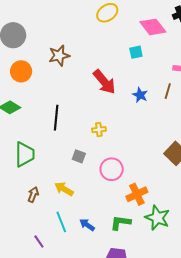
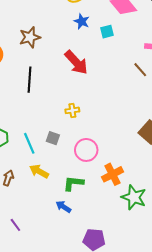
brown line: (168, 91) -> (140, 70), turned -56
blue star: (140, 95) -> (82, 21), moved
black line: (56, 118) -> (29, 80), moved
cyan line: (61, 222) -> (29, 143), moved
green L-shape: (121, 223) -> (73, 183), moved

